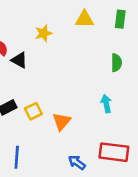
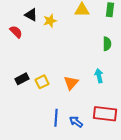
black triangle: (19, 60) -> (31, 15), moved
orange triangle: (61, 121) -> (71, 83), moved
blue line: (17, 157) -> (56, 118), moved

